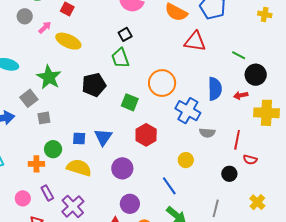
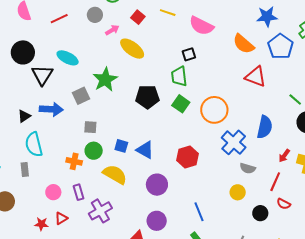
red arrow: (241, 95) -> (284, 156), moved, turned -56
green square: (130, 102) -> (181, 104), moved
gray square: (44, 118) -> (90, 127), moved
blue triangle: (103, 137) -> (145, 150), turned -48
yellow circle: (186, 160) -> (238, 192), moved

